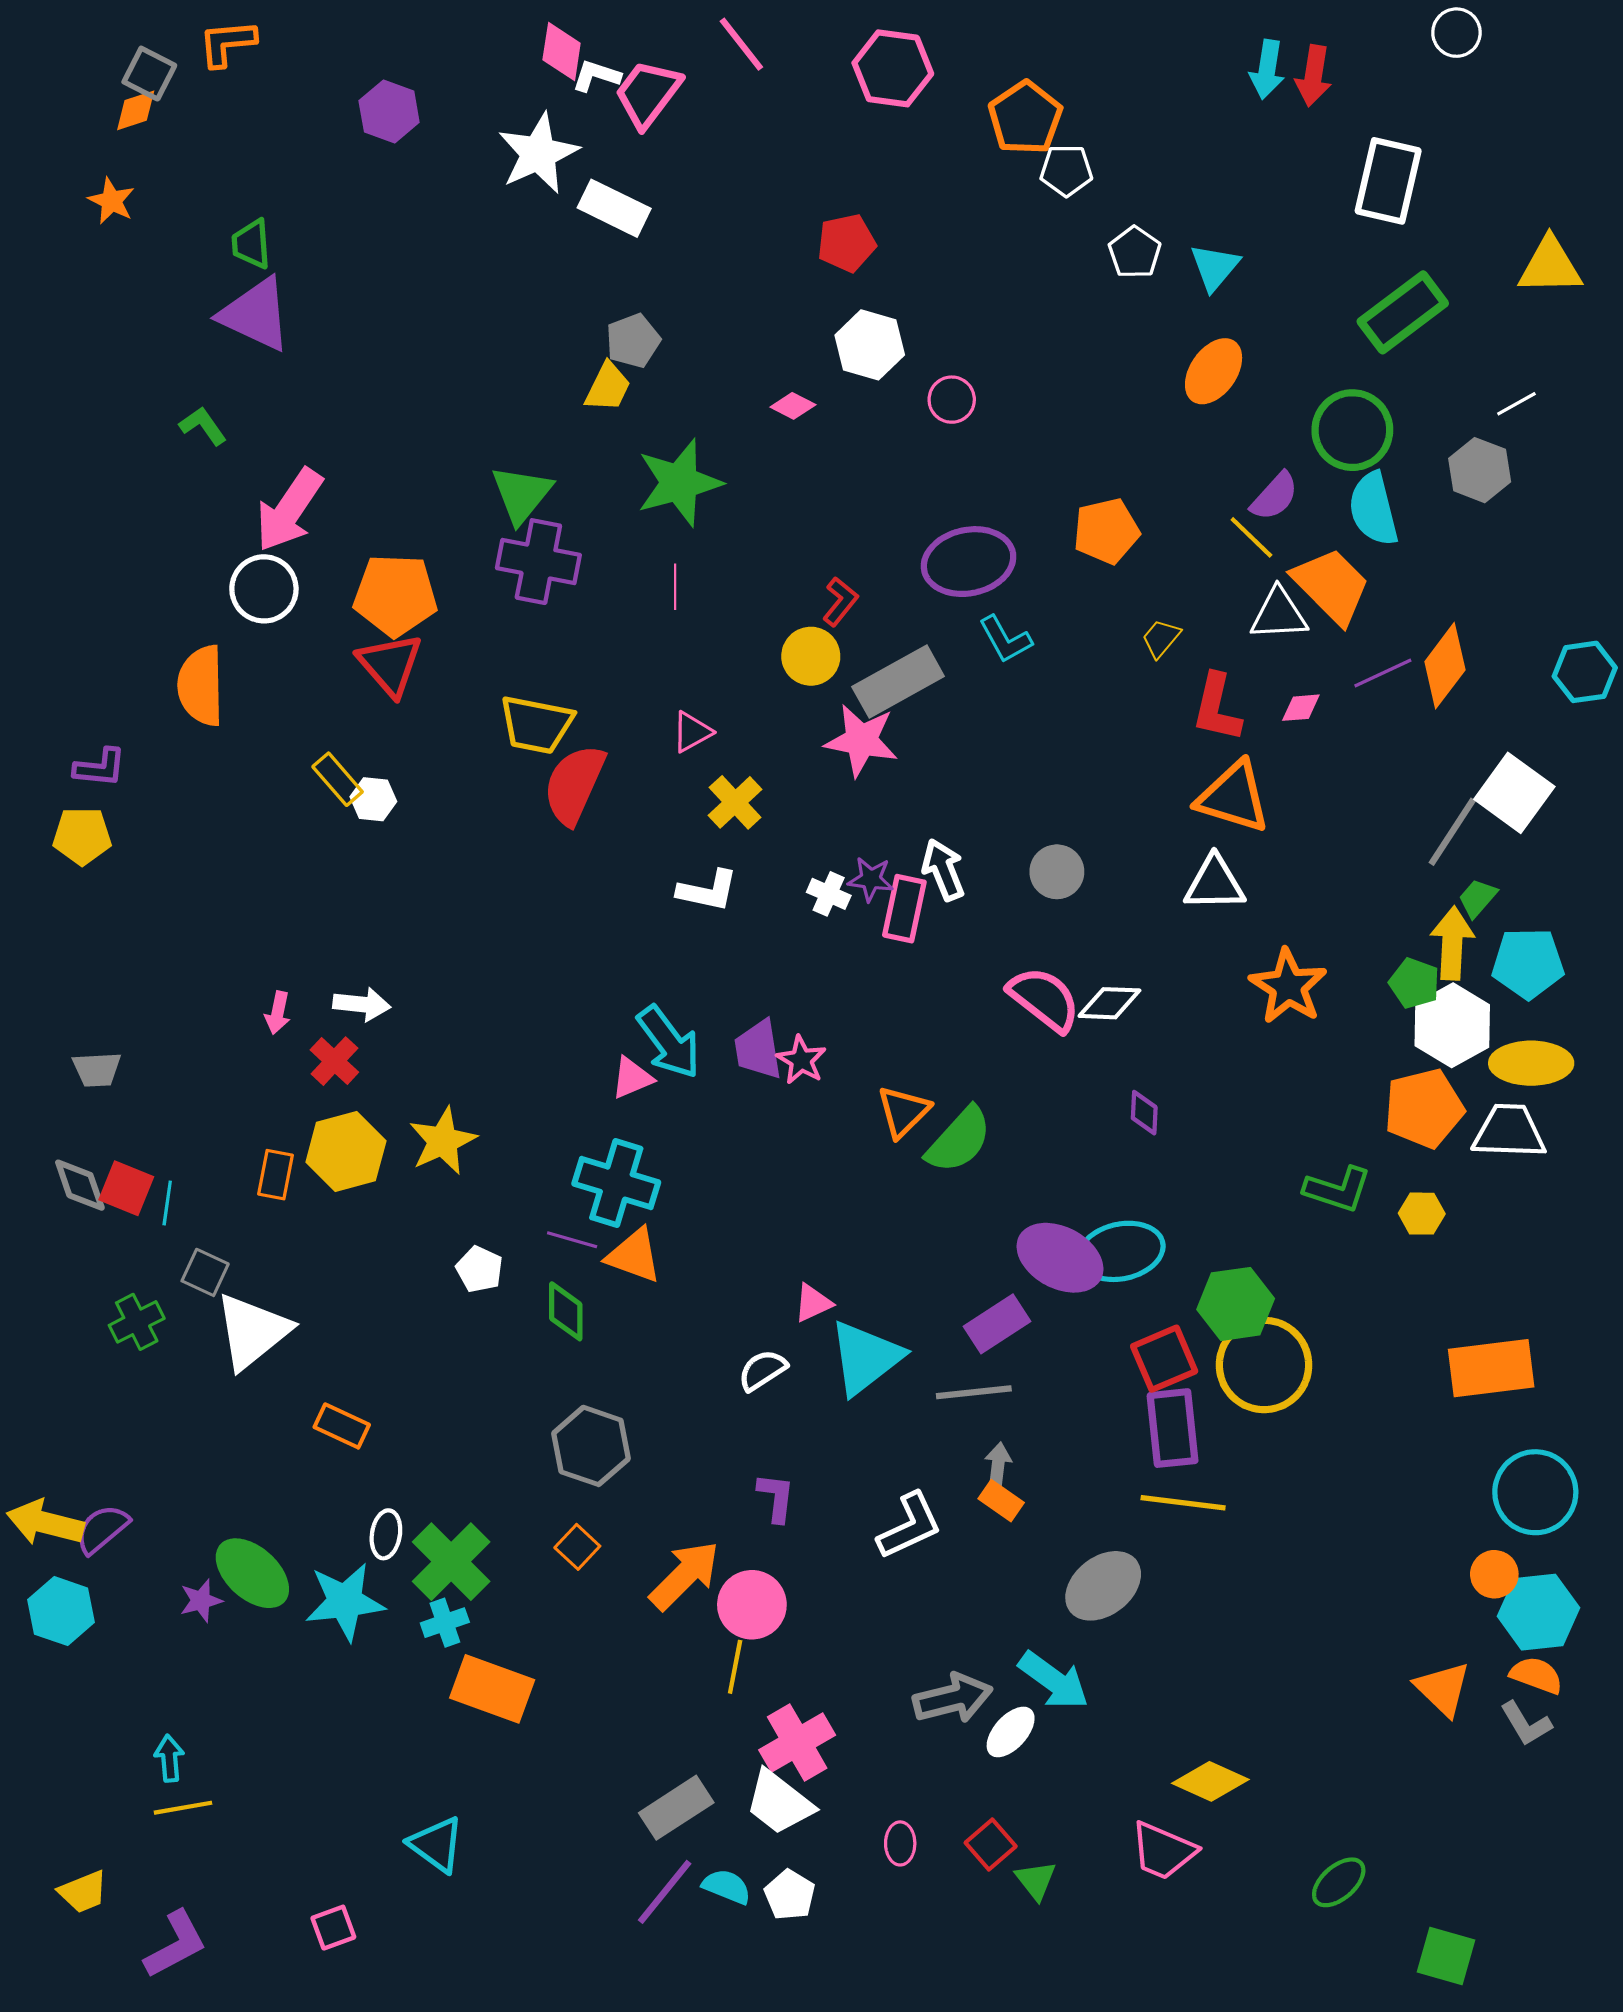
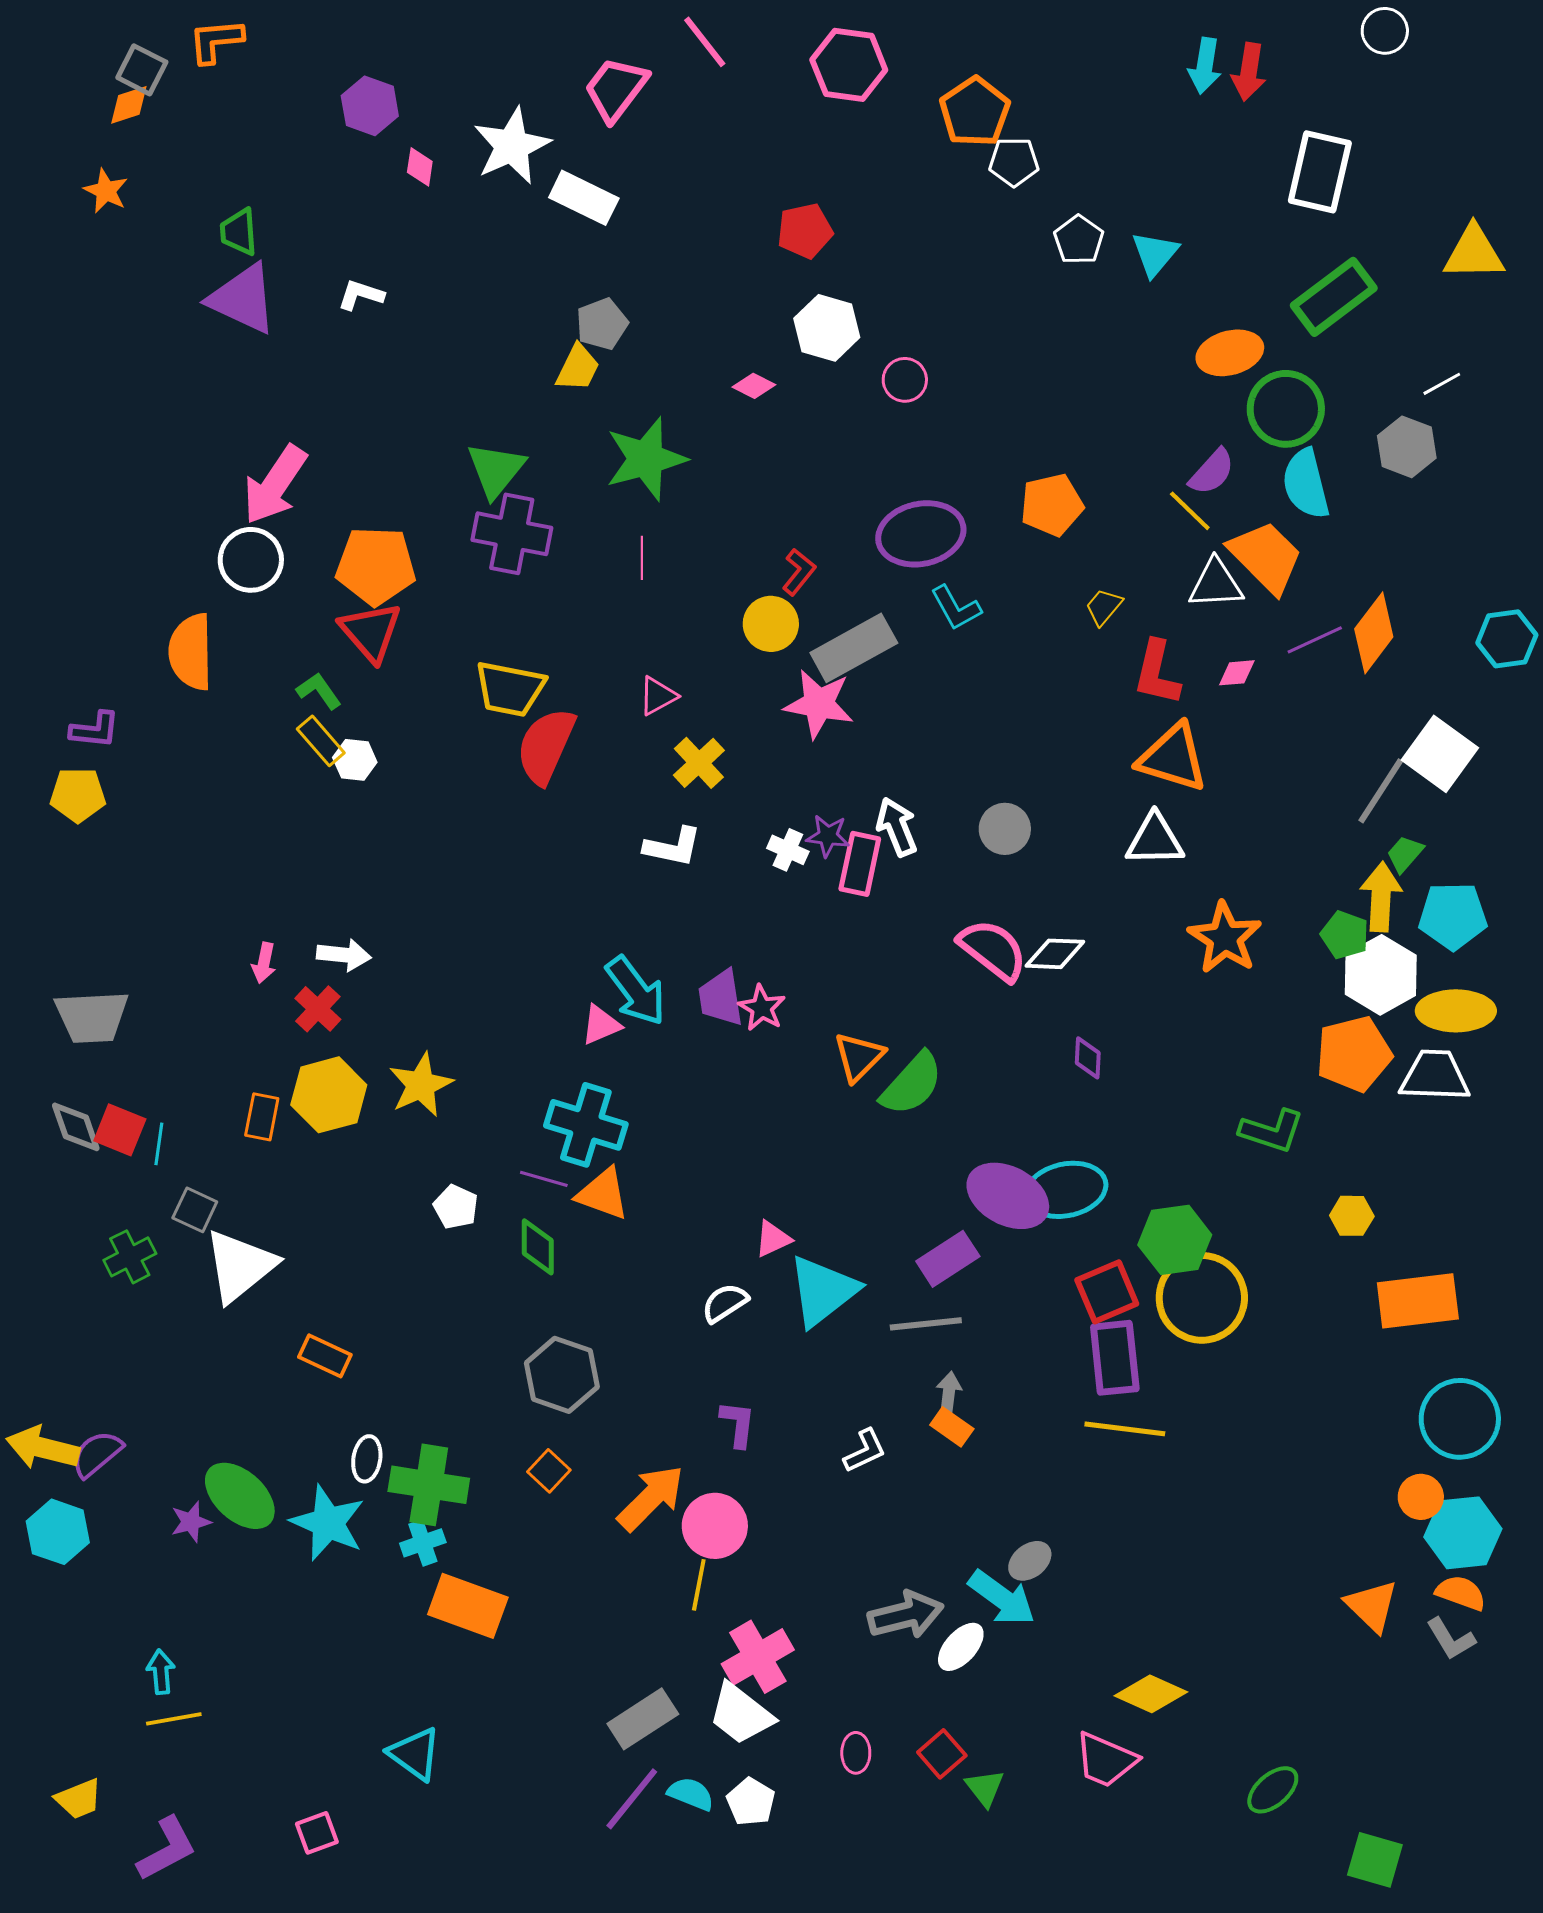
pink diamond: (562, 52) -> (420, 167), moved, size x0.7
white L-shape: (596, 76) -> (361, 295), moved
orange ellipse: (1214, 371) -> (1230, 353), moved, turned 40
green L-shape: (203, 426) -> (319, 691), moved
gray trapezoid: (97, 1069) -> (92, 1017), size x1.6
yellow hexagon: (1422, 1214) -> (1352, 1216), moved
white L-shape: (910, 1526) -> (865, 1451), size x0.7
green cross: (451, 1562) -> (429, 1485), turned -36
gray ellipse: (1103, 1586) -> (1030, 1561), moved, size x0.6
cyan star: (345, 1602) -> (328, 1523), turned 30

